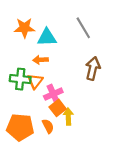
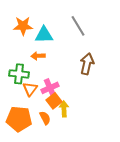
orange triangle: (35, 81) -> (30, 89), moved

